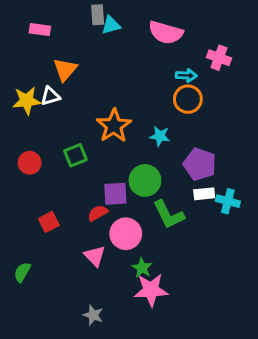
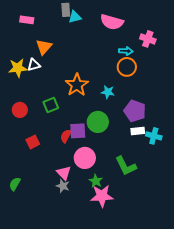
red semicircle: (98, 213) -> (66, 136), moved, turned -32
green L-shape: (169, 215) -> (126, 166), moved
red square: (49, 222) -> (33, 142), moved
gray star: (93, 315) -> (63, 186), moved

